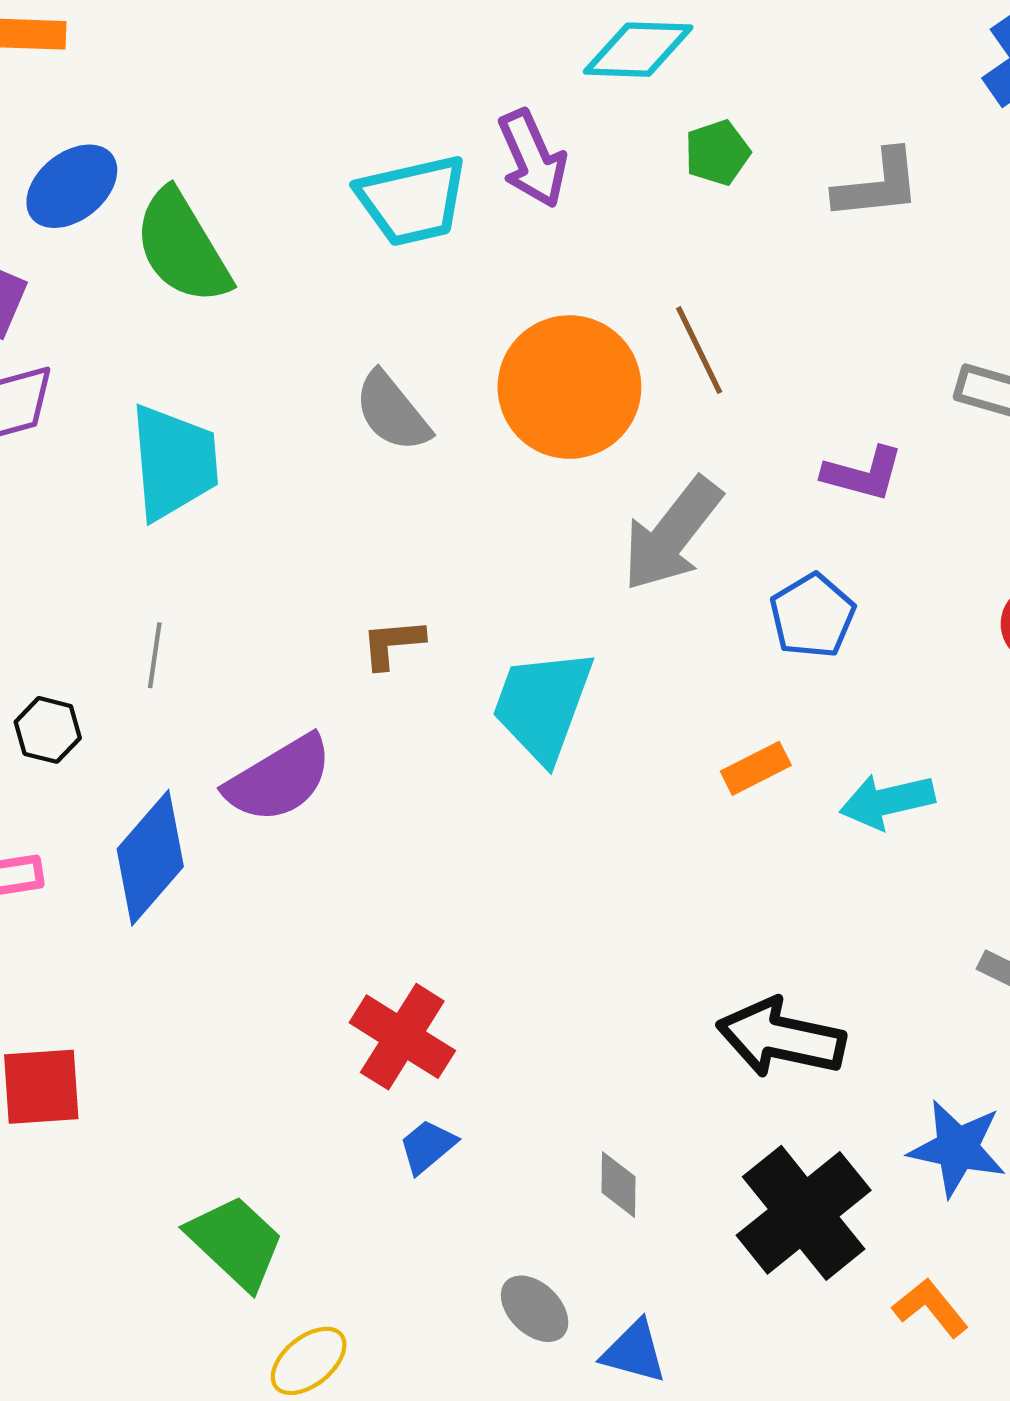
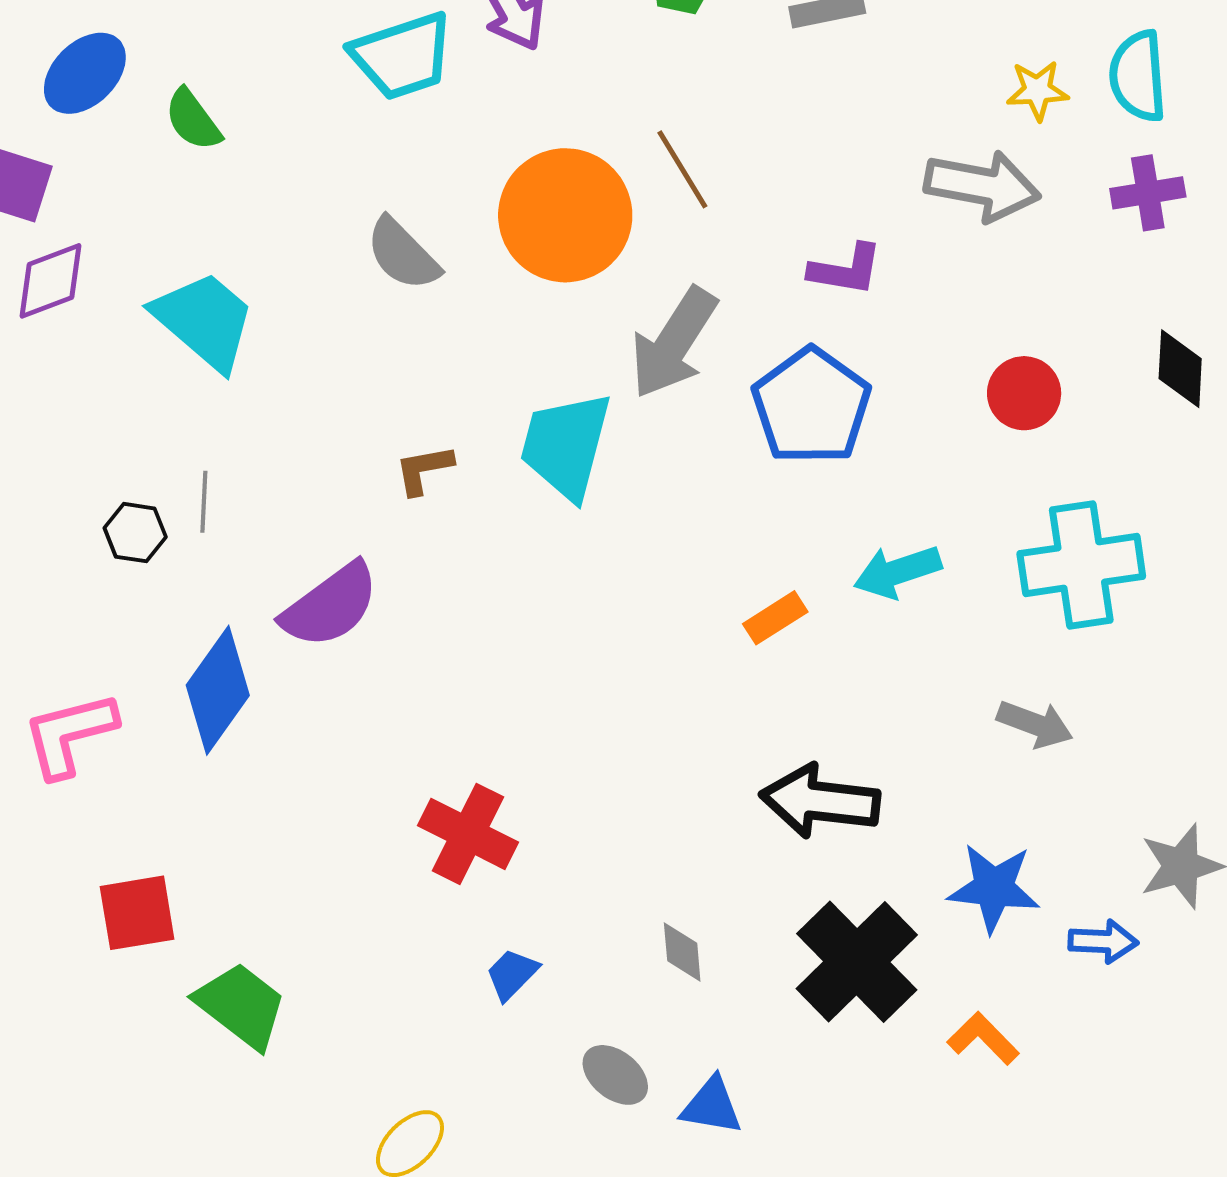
green semicircle: (182, 247) -> (193, 120), size x0.6
cyan trapezoid: (174, 462) -> (204, 320), turned -39
blue pentagon: (812, 616) -> (811, 406), size x1.5
cyan trapezoid: (543, 705) -> (566, 445), moved
black hexagon: (48, 730) -> (135, 533), moved
orange rectangle: (756, 768) -> (775, 618), moved
blue trapezoid: (427, 1146) -> (512, 974), moved
green trapezoid: (236, 1242) -> (241, 1006), moved

